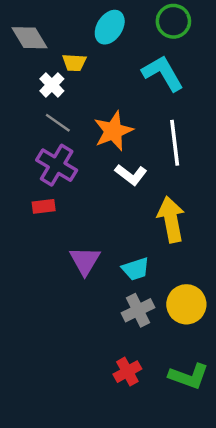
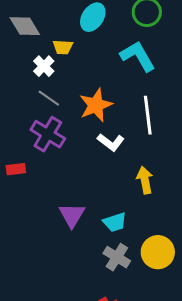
red rectangle: (44, 206) -> (16, 169), moved
yellow arrow: (171, 219) -> (145, 180), size x0.7
gray cross: (138, 310) -> (117, 257), turned -32

